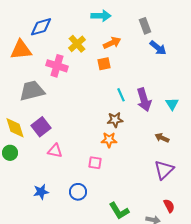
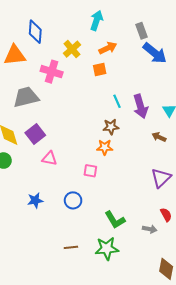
cyan arrow: (101, 16) -> (97, 20), turned -72
blue diamond: (41, 27) -> (35, 32), turned -70
blue arrow: (158, 48) -> (155, 53), size x1.4
brown arrow: (162, 138) -> (159, 137), moved

